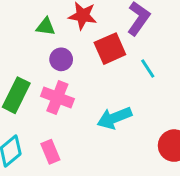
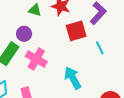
purple circle: (61, 59) -> (24, 34), moved
cyan arrow: (114, 118) -> (73, 78), turned 75

